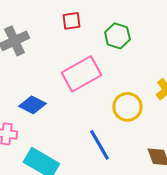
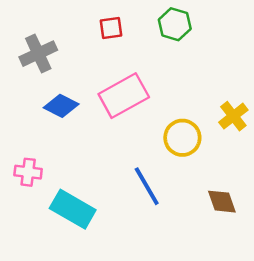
green hexagon: (117, 36) -> (175, 24), moved
blue diamond: (32, 105) -> (61, 106), moved

